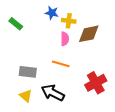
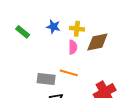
blue star: (52, 13) -> (53, 27), moved
gray rectangle: (28, 72) -> (46, 79), moved

